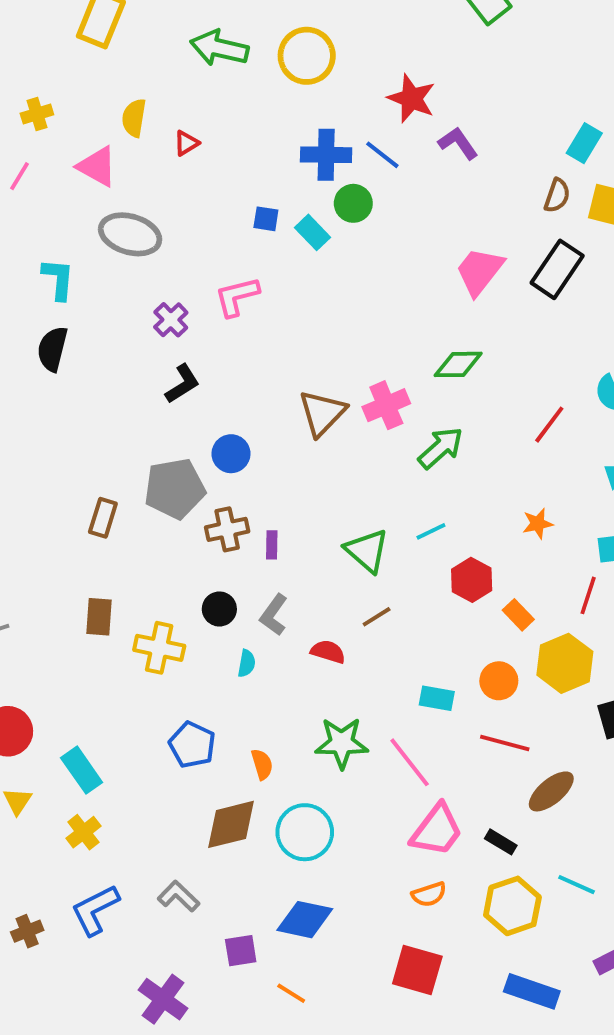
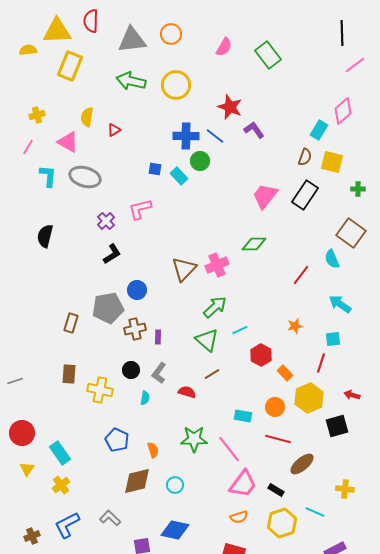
cyan L-shape: (58, 279) -> (48, 176), moved
green arrow: (441, 448) -> (215, 307), moved
cyan circle: (305, 832) -> (175, 485), size x0.6

